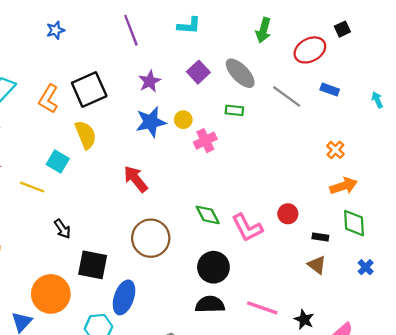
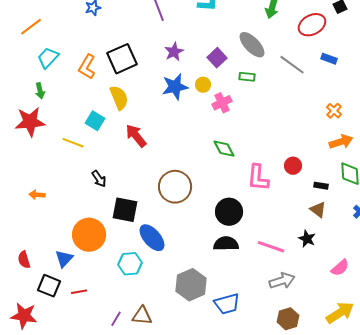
purple square: (198, 72) -> (217, 58), moved
red arrow: (136, 179) -> (136, 136), moved
green diamond: (208, 215) -> (224, 149), moved
pink L-shape: (247, 228) -> (258, 178), turned 32
blue ellipse: (124, 297) -> (152, 238), turned -60
black star: (304, 319) -> (307, 239), moved

